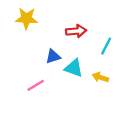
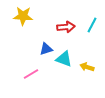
cyan line: (106, 46) -> (92, 25), moved

